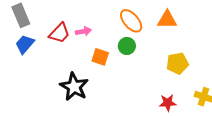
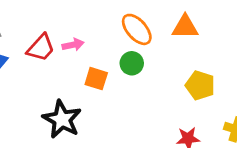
yellow pentagon: (177, 63) -> (200, 85), turned 30

